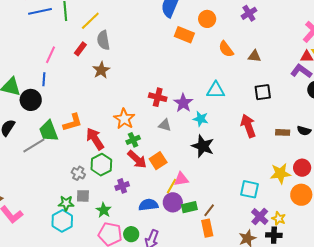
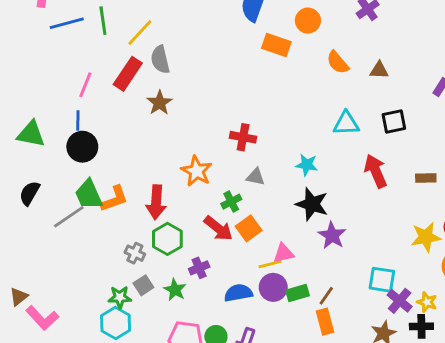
red rectangle: (80, 49) -> (128, 74), size x1.6
cyan triangle: (216, 90) -> (346, 123), moved
black circle: (31, 100) -> (82, 147), moved
purple star: (183, 103) -> (332, 235), moved
orange L-shape: (73, 122) -> (114, 199), moved
red arrow: (95, 139) -> (156, 202), turned -140
green cross: (133, 140) -> (231, 202), moved
yellow line: (171, 186) -> (270, 264), turned 49
cyan square: (250, 189) -> (382, 280), moved
gray square: (83, 196) -> (143, 285), turned -32
green star: (104, 210) -> (175, 290), moved

